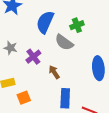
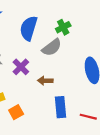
gray semicircle: (64, 42) -> (52, 47), turned -66
brown arrow: (54, 72) -> (45, 81), turned -48

